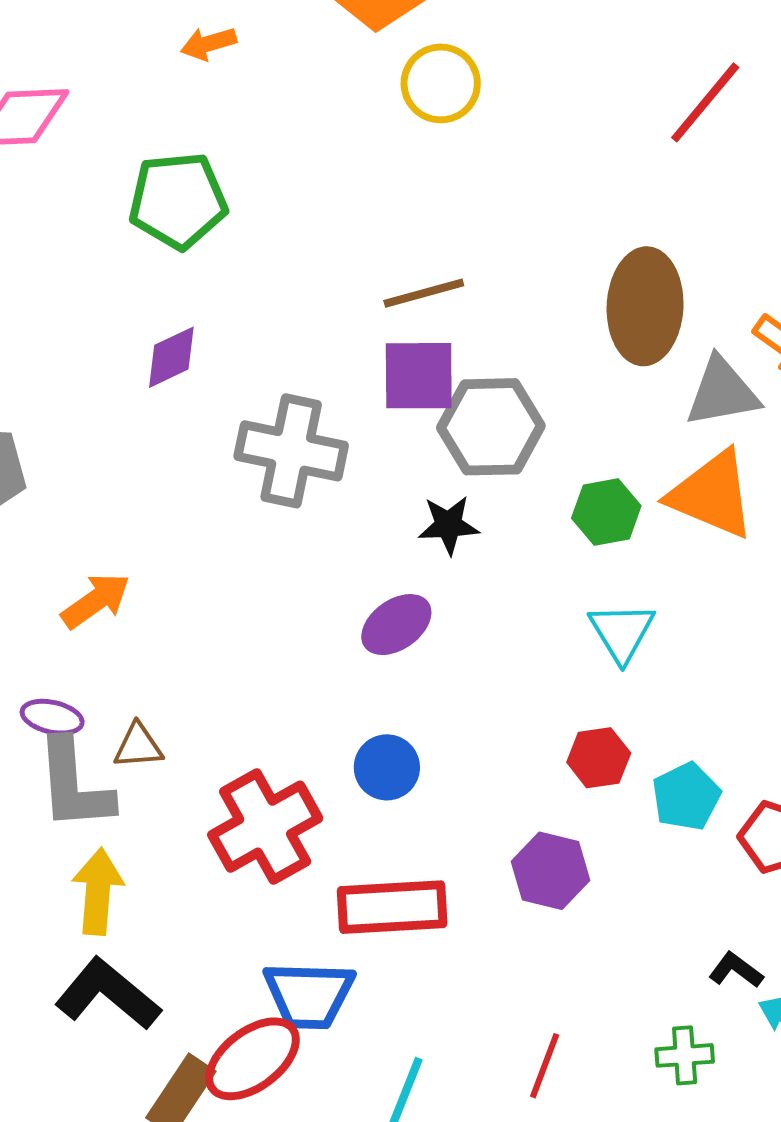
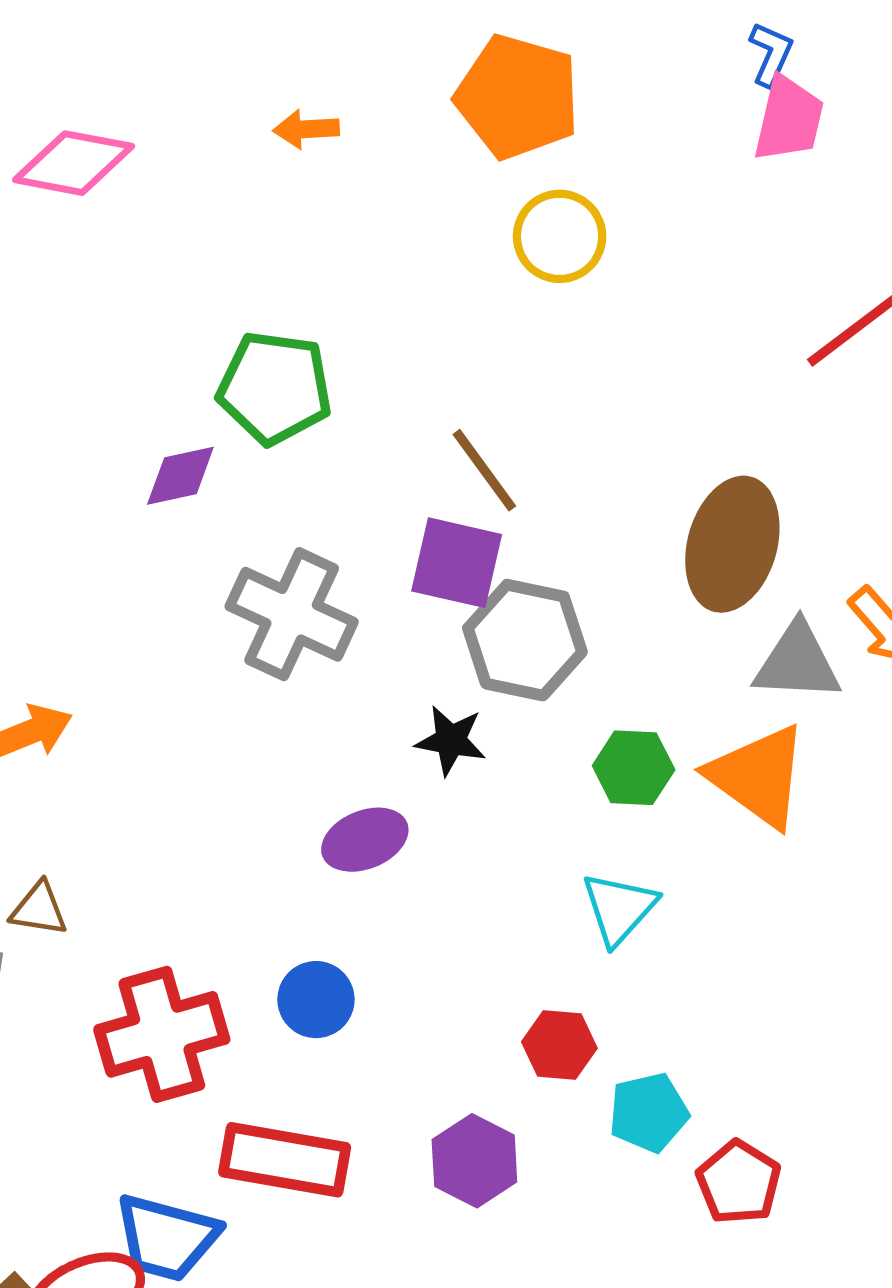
green pentagon: (178, 201) -> (275, 388), moved
brown line: (424, 293) -> (484, 470), turned 56

